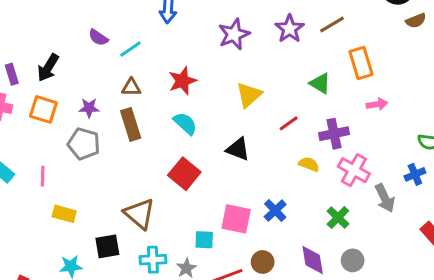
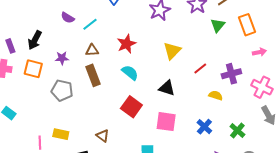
green triangle: (320, 83) -> (218, 25), moved, turned 42
purple star: (89, 108) -> (62, 58), moved
pink cross: (354, 170) -> (262, 87), moved
pink line: (43, 176) -> (40, 143), moved
blue cross: (275, 210) -> (204, 127), moved
yellow rectangle: (64, 214) -> (61, 134), moved
brown triangle: (140, 214) -> (103, 136), size x0.6
pink square: (236, 219) -> (166, 122), moved

